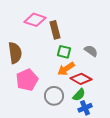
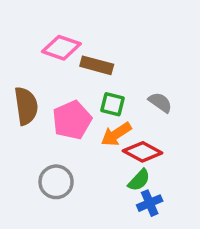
brown rectangle: (55, 30) -> (97, 65), turned -60
pink pentagon: (27, 80) -> (72, 120), moved
gray circle: (54, 96) -> (56, 182), moved

